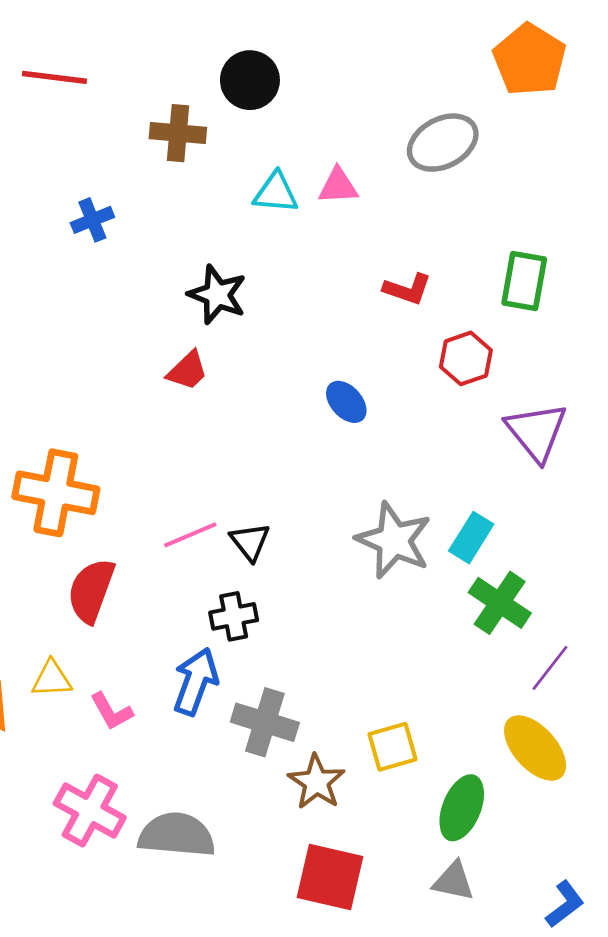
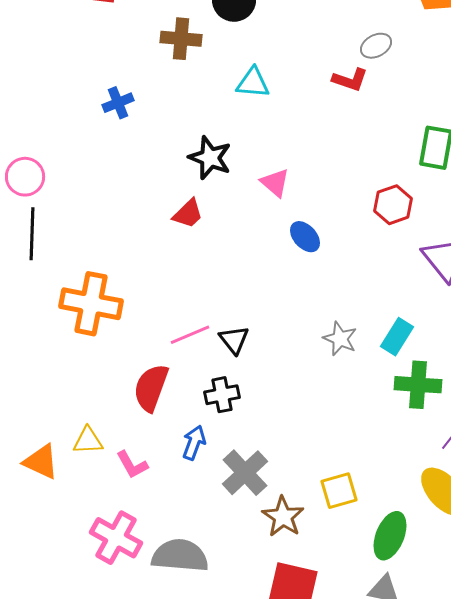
gray ellipse: (443, 143) -> (376, 46), size x0.6
pink triangle: (338, 186) -> (275, 183), moved, turned 44
red L-shape: (407, 289) -> (350, 80), moved
gray star: (394, 540) -> (340, 339), size x0.6
red semicircle: (91, 591) -> (151, 388), moved
green cross: (500, 603) -> (418, 385), turned -30
blue arrow: (196, 682) -> (194, 443), size x0.7
gray cross: (265, 722) -> (245, 473), turned 30

